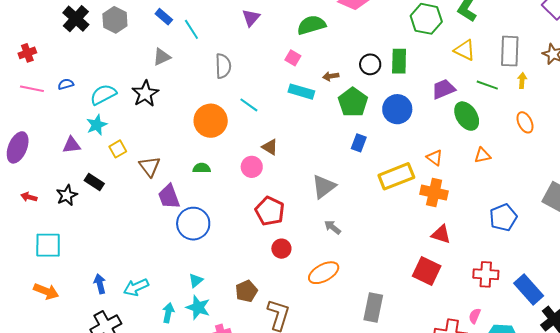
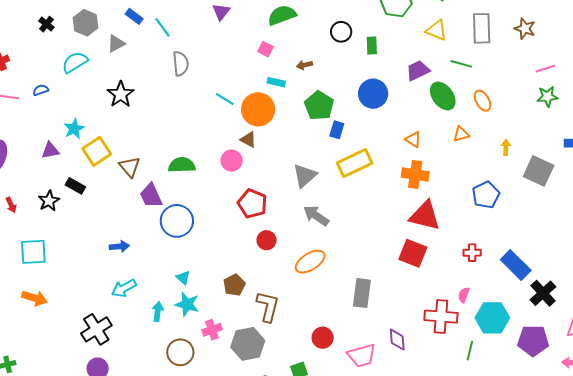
black cross: (76, 19) -> (46, 24), size x0.6
gray triangle: (162, 57) -> (116, 44), moved
green rectangle: (399, 61) -> (372, 45), size x0.7
black circle: (370, 64) -> (341, 32), moved
gray semicircle: (223, 66) -> (181, 64), moved
yellow arrow: (522, 80) -> (506, 147), moved
cyan rectangle: (301, 92) -> (276, 82), size x0.7
cyan semicircle: (103, 95) -> (75, 62), moved
green pentagon: (353, 102) -> (319, 106), moved
orange circle: (211, 121) -> (258, 109), moved
orange ellipse: (525, 122) -> (483, 101), moved
yellow square: (118, 149) -> (97, 151), size x1.6
green semicircle: (202, 168) -> (182, 165), size x1.5
yellow rectangle: (396, 176) -> (355, 163), moved
red arrow: (29, 197) -> (11, 205), turned -126
gray arrow: (333, 227) -> (316, 216), size x1.5
red triangle: (441, 234) -> (425, 216), size x1.6
red cross: (486, 274) -> (472, 253), size x0.7
cyan triangle: (196, 280) -> (183, 278), turned -35
blue arrow: (100, 284) -> (119, 246), moved, turned 102

